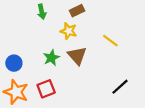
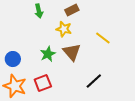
black line: (120, 87) -> (94, 81), moved

